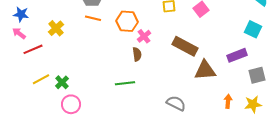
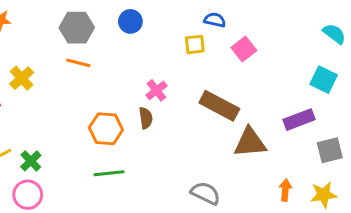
orange hexagon: (127, 21) -> (106, 129), moved
green line: (125, 83) -> (109, 173), moved
pink circle: (71, 104) -> (28, 195), moved

